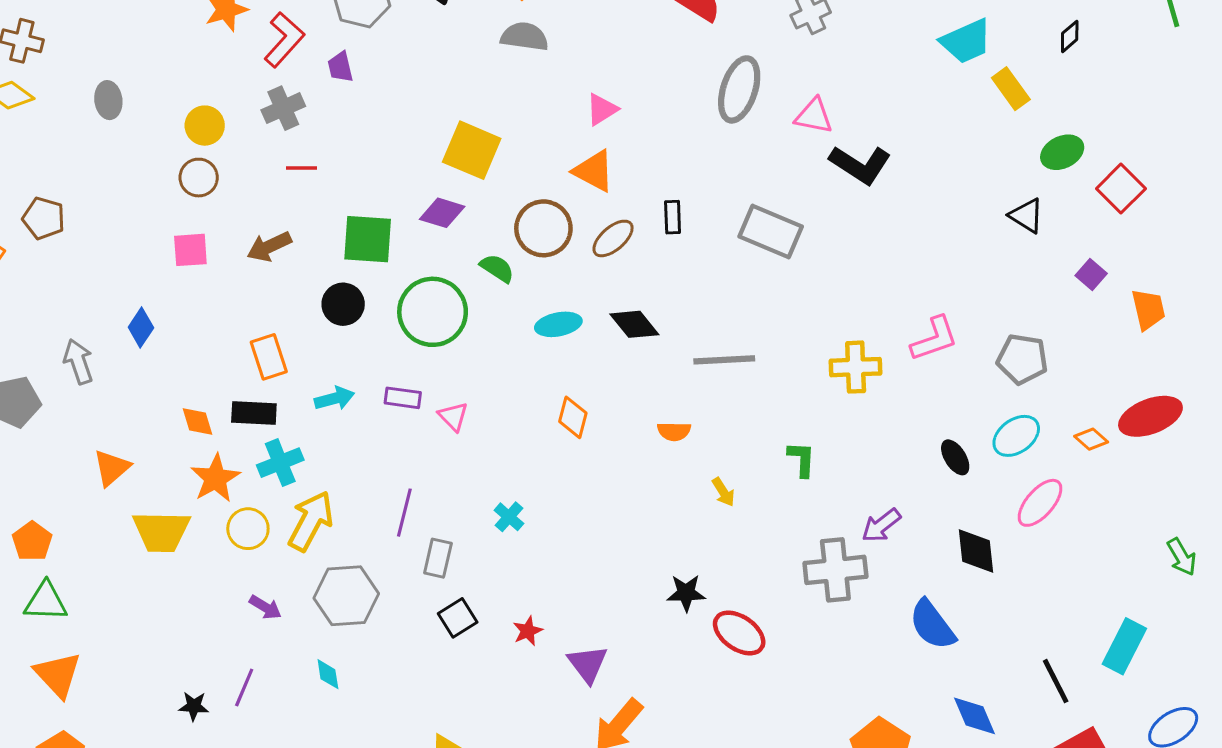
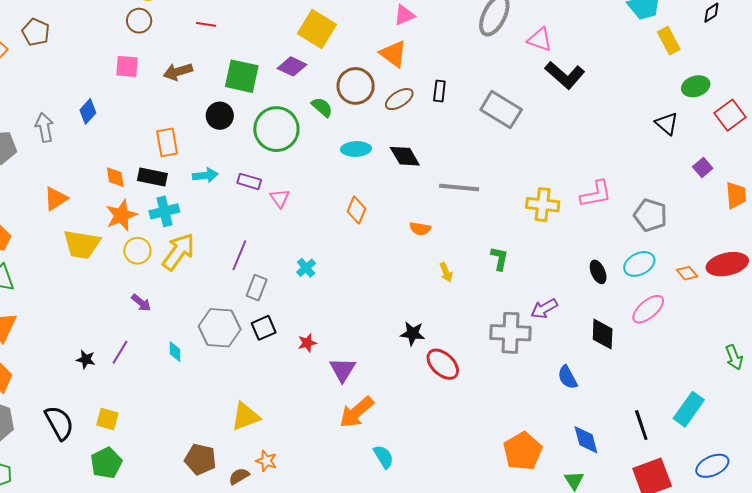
gray hexagon: (346, 596) -> (220, 328), moved
blue semicircle: (932, 625) -> (567, 377), size x0.7

